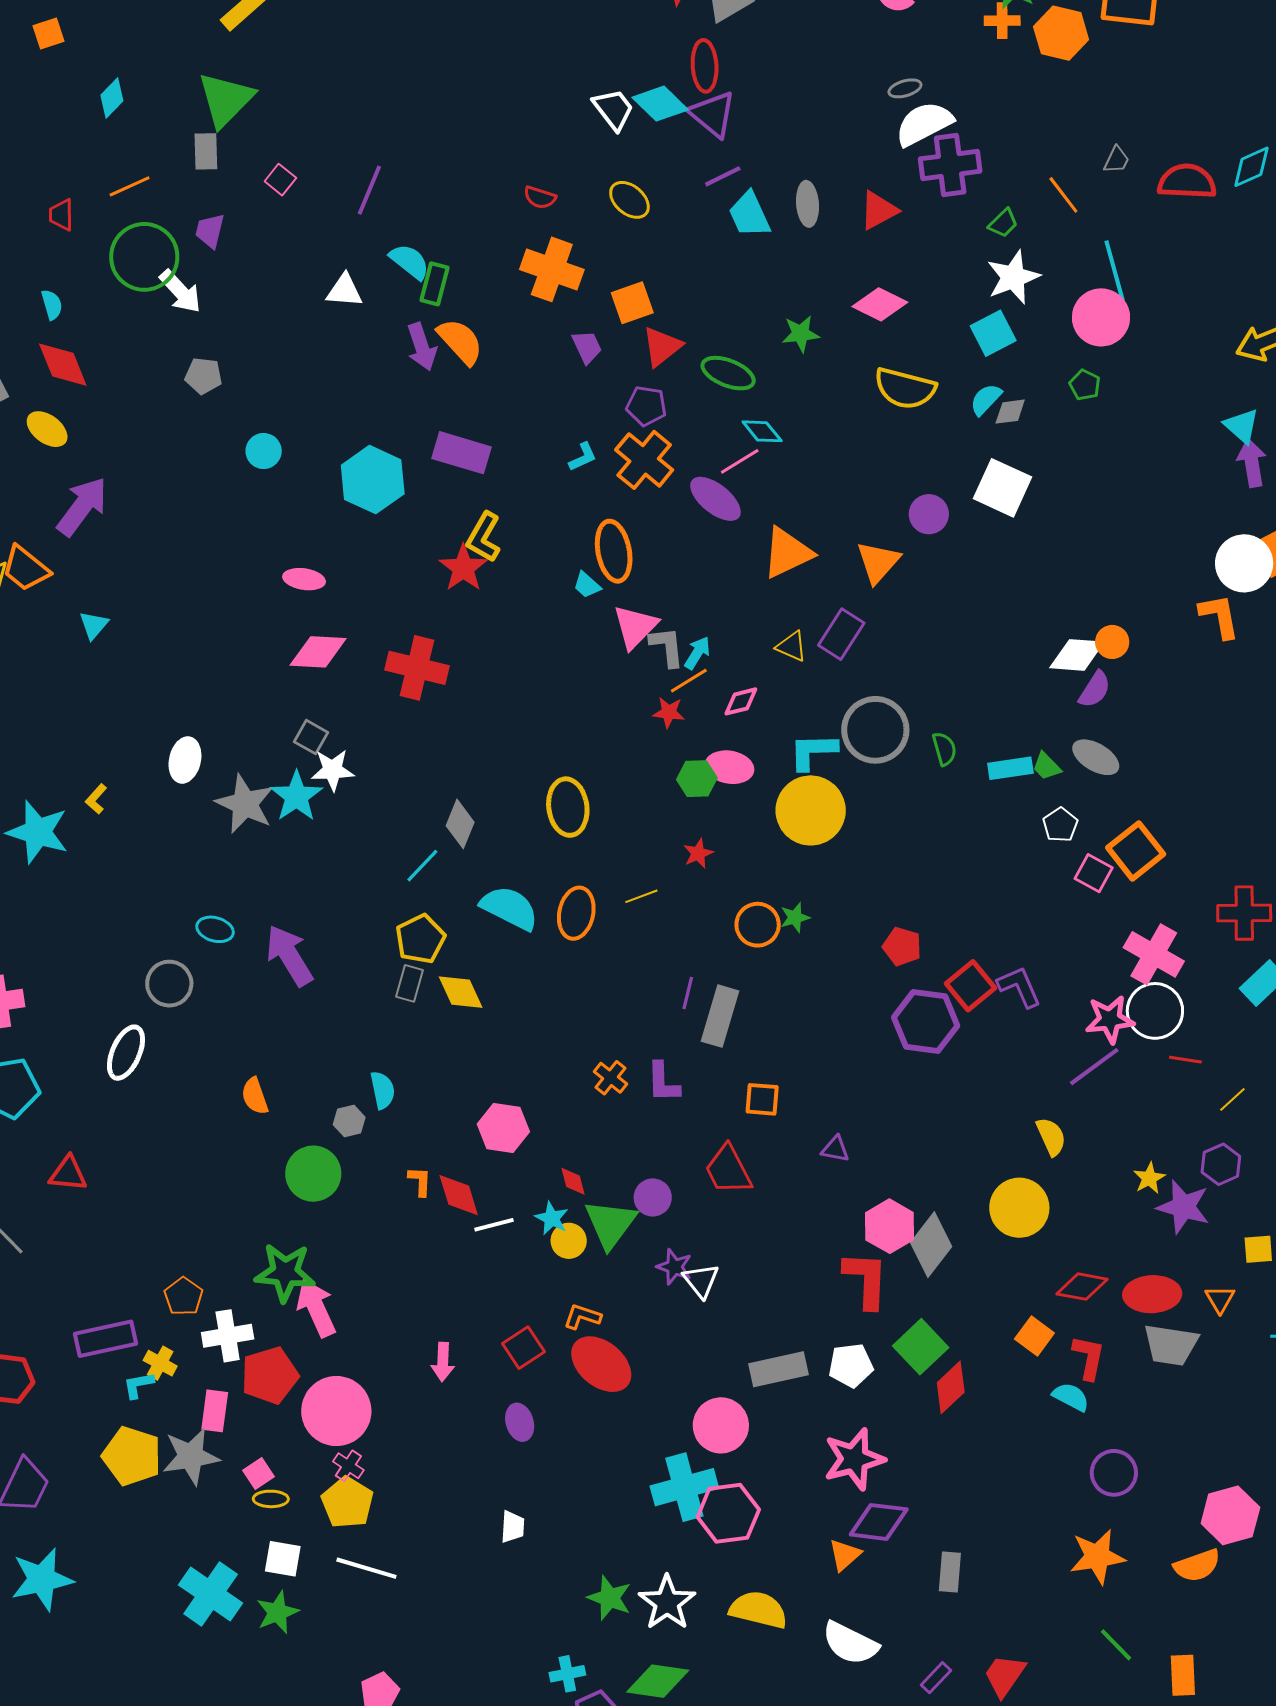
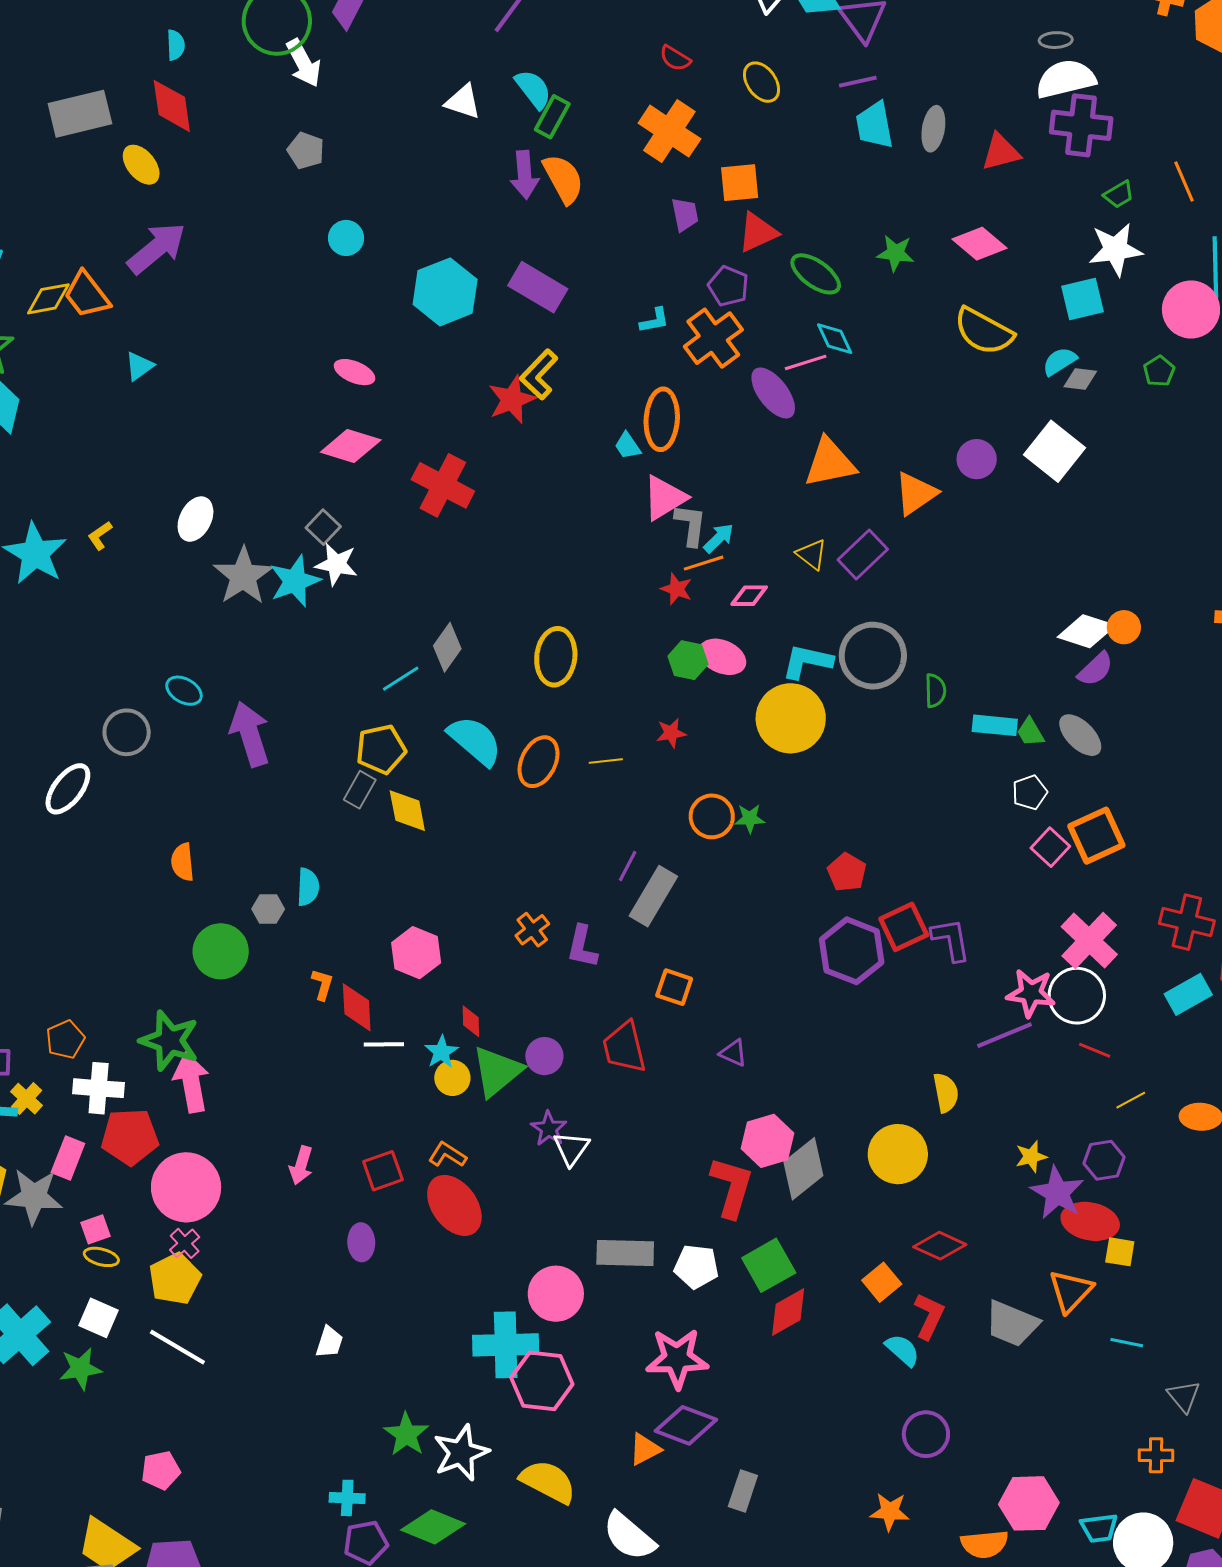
red ellipse: (1152, 1294) -> (1090, 1221), moved
orange triangle: (1220, 1299) -> (1071, 1291), size x1.5
orange star: (1097, 1557) -> (890, 1512), size x0.7

